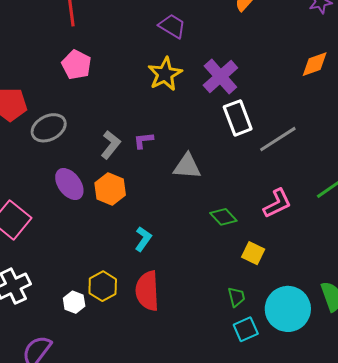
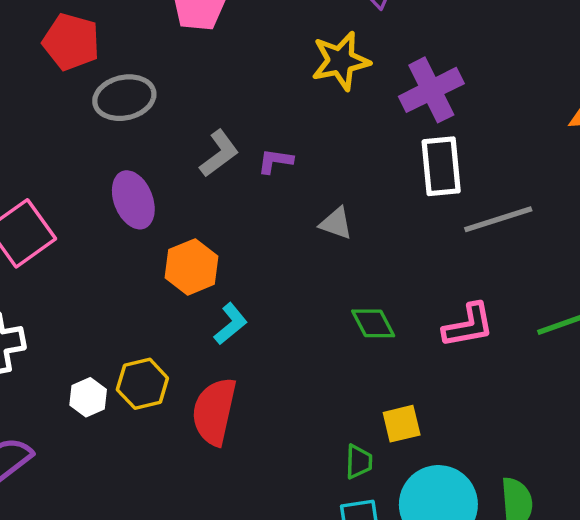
gray triangle: (187, 166) -> (336, 223), size x0.7
orange hexagon: (110, 189) -> (192, 267), moved
yellow square: (253, 253) -> (402, 424), moved, turned 35

